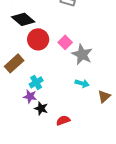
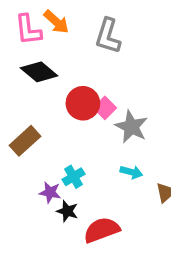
red circle: (38, 39) -> (83, 103), moved
cyan cross: (36, 82) -> (74, 177), moved
red semicircle: (63, 120) -> (102, 230), size x1.6

